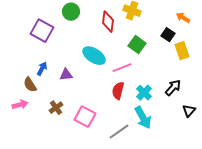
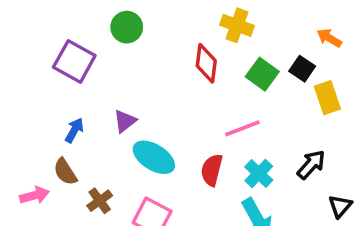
red diamond: (108, 22) -> (206, 63), moved
green square: (137, 45) -> (262, 74), moved
cyan ellipse: (94, 56) -> (154, 157), moved
pink line: (122, 68) -> (242, 128), moved
purple triangle: (66, 75) -> (125, 121), moved, turned -32
brown semicircle: (30, 85) -> (65, 172), moved

